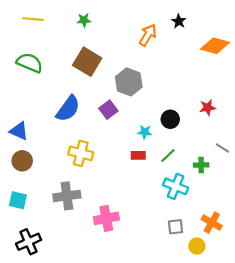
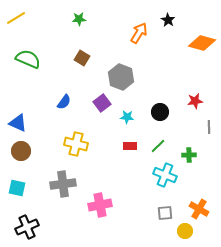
yellow line: (33, 19) -> (16, 18), moved, turned -36
brown square: (87, 62) -> (82, 58), size x0.6
blue semicircle: (68, 109) -> (64, 102), size x0.6
cyan star: (145, 132) -> (127, 117), moved
gray line: (222, 148) -> (209, 127), moved, turned 56

